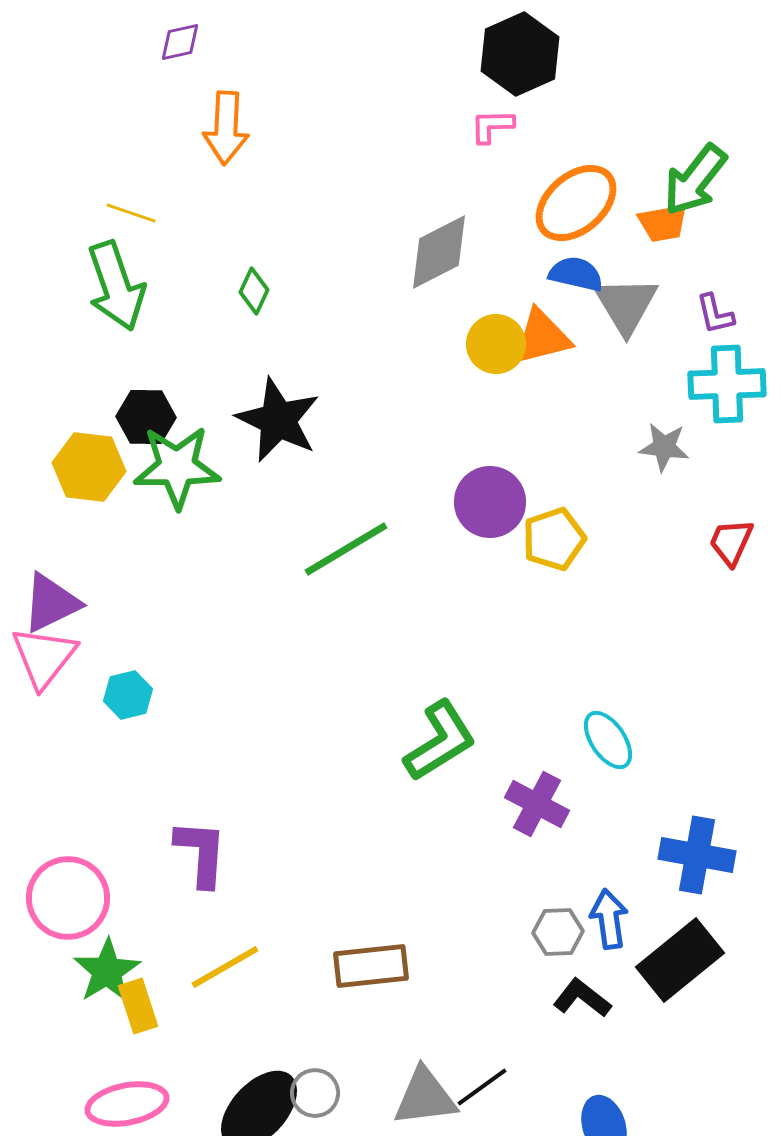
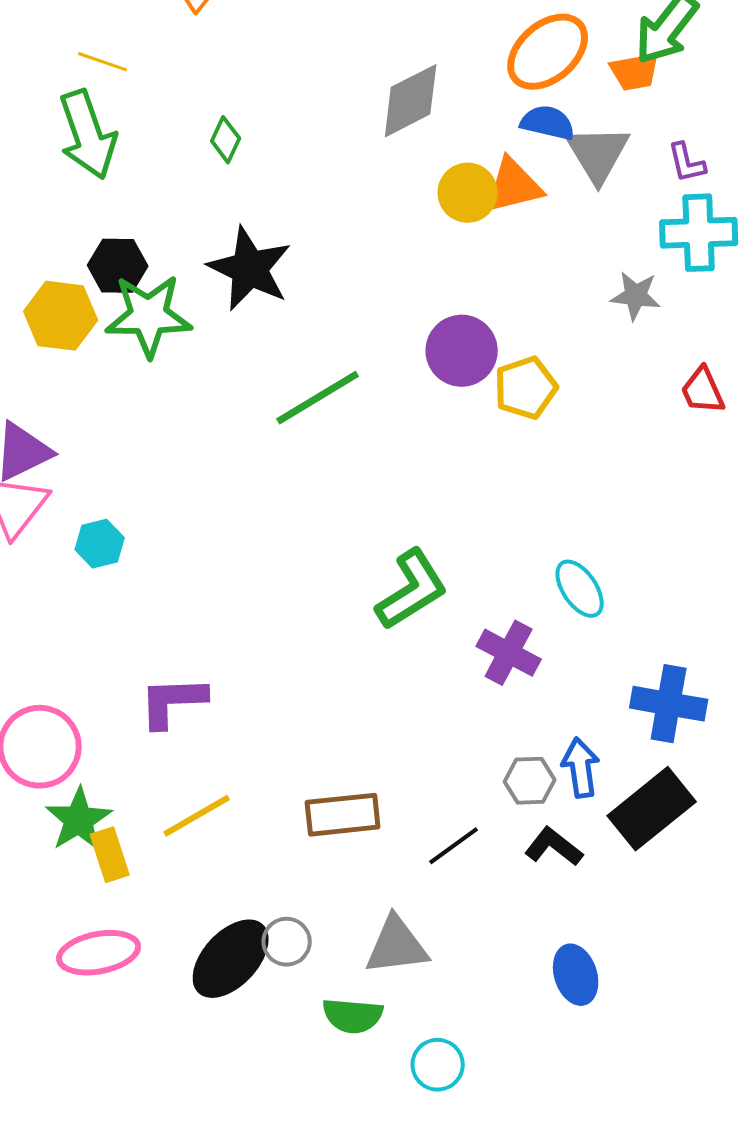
red trapezoid: (731, 542) -> (703, 391), turned -48
purple L-shape: (201, 853) -> (173, 702), turned -96
black line: (482, 1087) -> (454, 846), moved

